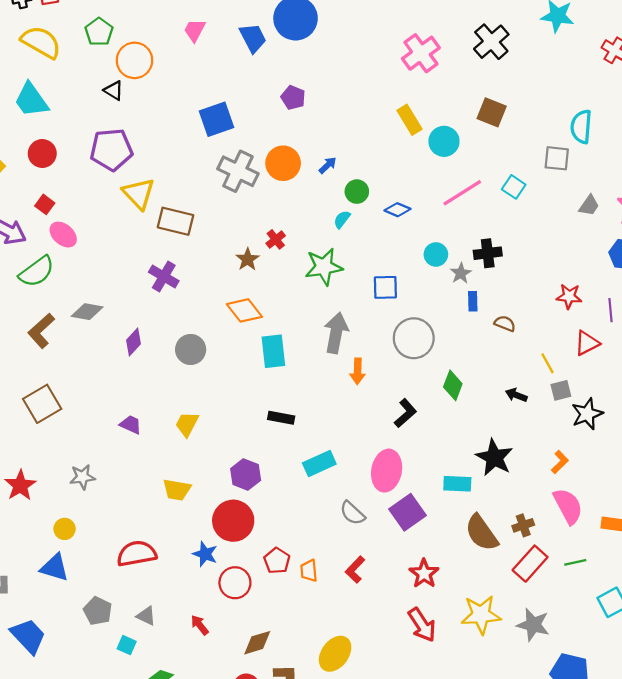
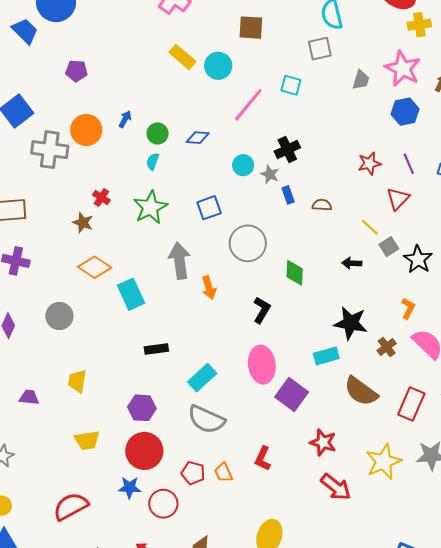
gray semicircle: (352, 513) -> (206, 419), moved, size x1.5
brown cross: (523, 525) -> (387, 347), moved

